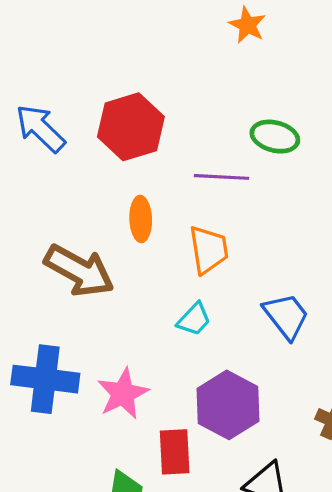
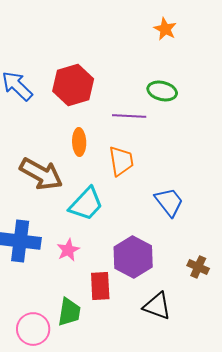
orange star: (247, 25) -> (165, 29), moved
cyan trapezoid: (194, 319) -> (86, 204), moved, size x1.6
pink star: (123, 394) -> (68, 250), size x0.7

